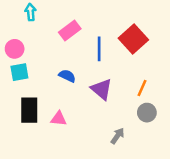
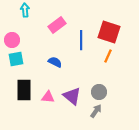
red square: (133, 39) -> (109, 32), turned -30
orange line: (142, 88) -> (108, 56), moved
purple triangle: (102, 89) -> (72, 96), moved
gray circle: (147, 113) -> (99, 92), moved

